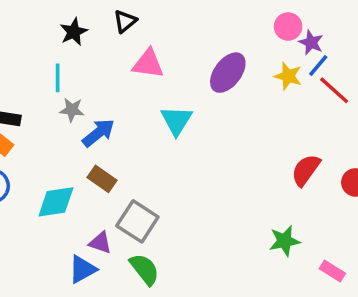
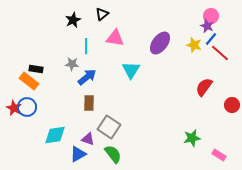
pink circle: (288, 27) -> (211, 16), moved
cyan line: (58, 78) -> (86, 46), moved
red semicircle: (306, 170) -> (204, 87), moved
brown rectangle: (102, 179) -> (89, 103), turned 56
cyan diamond: (56, 202) -> (55, 135), moved

